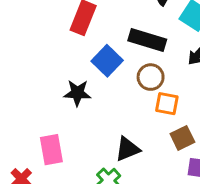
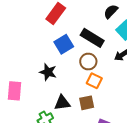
black star: (77, 93) -> (48, 72), moved
brown square: (182, 138) -> (87, 103), moved

